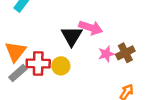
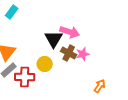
brown cross: (125, 53) -> (69, 53), moved, turned -35
red cross: (38, 63) -> (25, 77), moved

